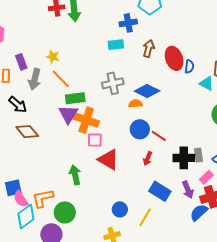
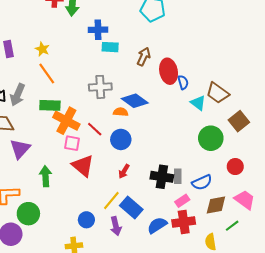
blue cross: (128, 23) -> (98, 30), moved
blue semicircle: (189, 66) -> (183, 82), turned -32
gray arrow: (35, 79) -> (18, 95), moved
green rectangle: (75, 98) -> (50, 105), moved
purple triangle: (68, 114) -> (20, 149), moved
red line: (159, 136) -> (95, 129), moved
purple arrow: (188, 190) -> (116, 226), moved
blue semicircle: (199, 212) -> (157, 225), moved
yellow line: (145, 217) -> (111, 201), moved

